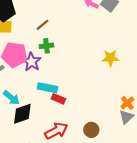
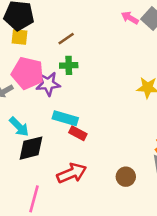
purple star: (31, 62) -> (48, 84), turned 30
brown circle: (91, 130) -> (126, 177), moved

